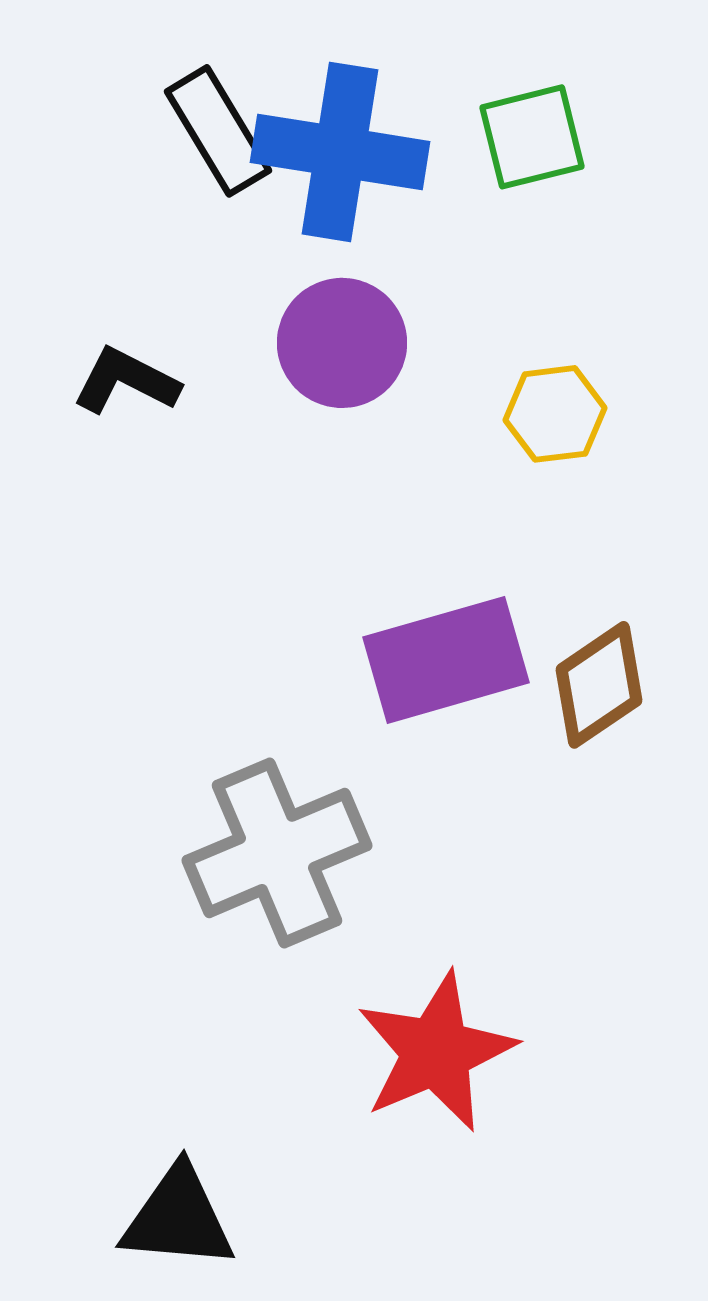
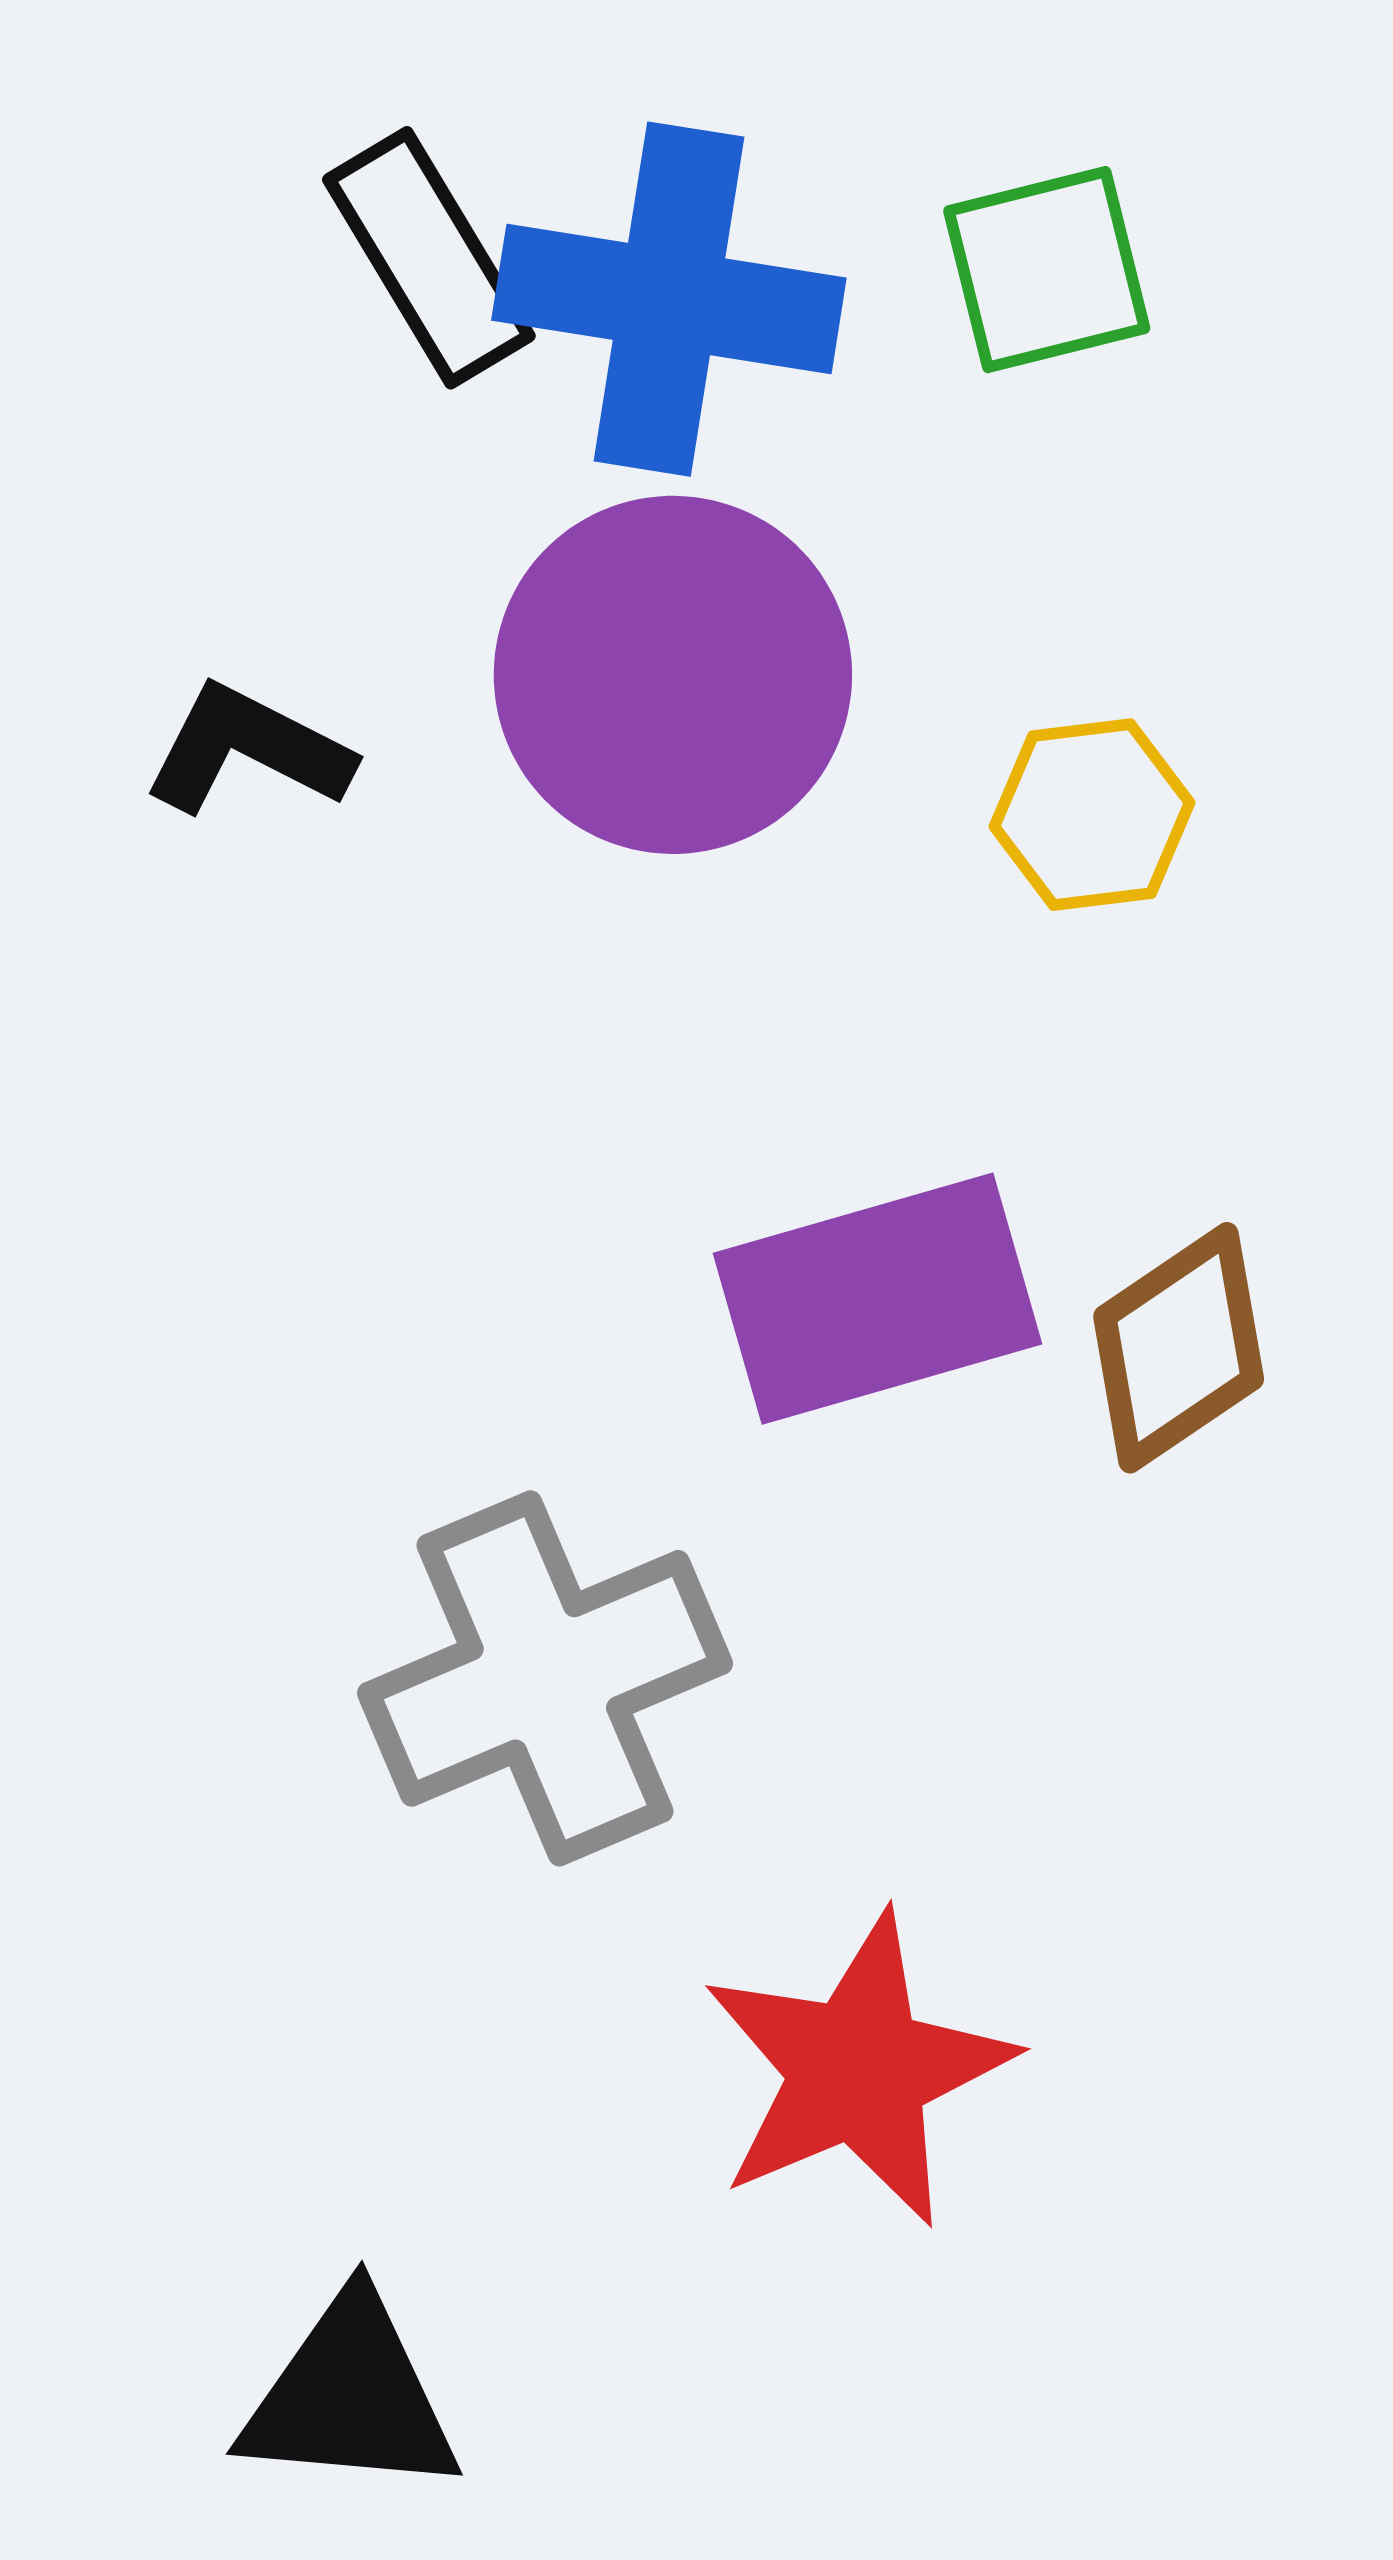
purple circle: (342, 343) -> (673, 675), size x1.4

